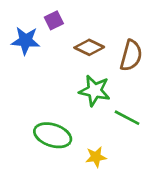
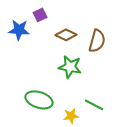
green line: (127, 118) -> (94, 105), moved

